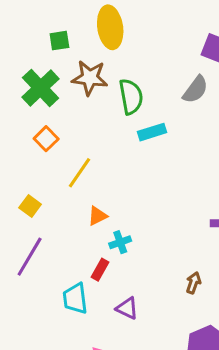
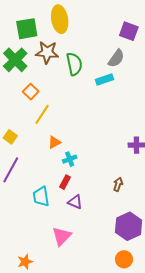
green square: (59, 41) -> (27, 29), size x1.6
cyan rectangle: (152, 132) -> (104, 80), moved
orange square: (46, 139) -> (31, 92), moved
red rectangle: (100, 270) -> (65, 182), moved

